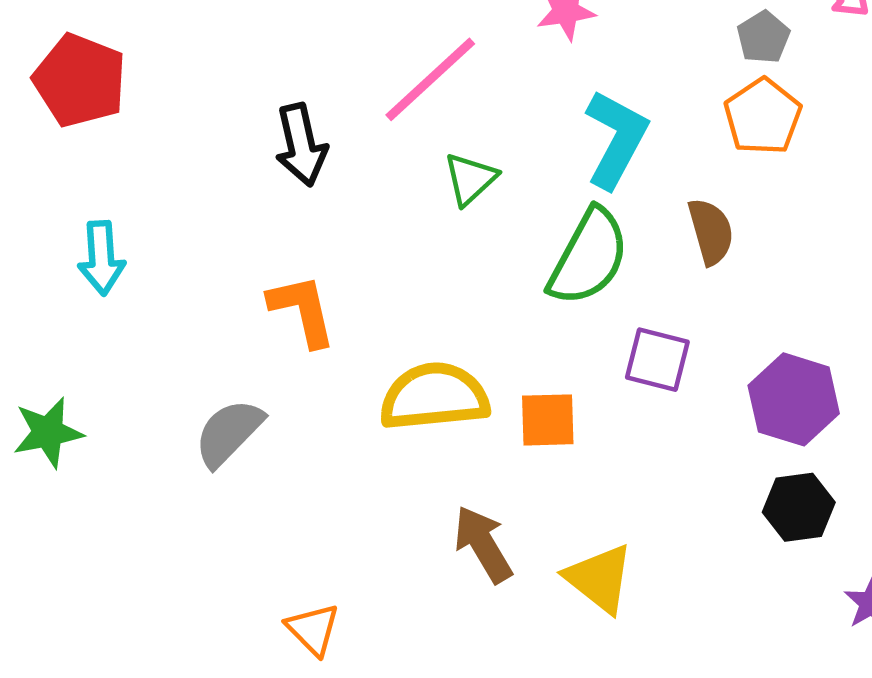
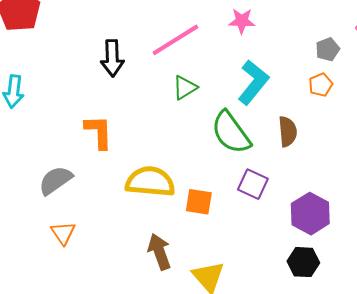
orange pentagon: (763, 117) -> (321, 85), size x0.7
green semicircle: (589, 257) -> (231, 133), turned 105
orange triangle: (313, 629) -> (63, 233), moved

